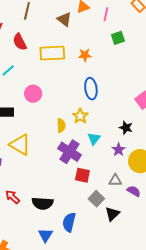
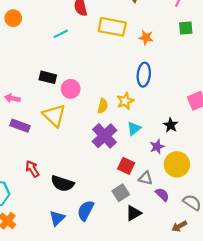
pink circle: (33, 94) -> (71, 89), moved
red square: (82, 175) -> (126, 166), moved

